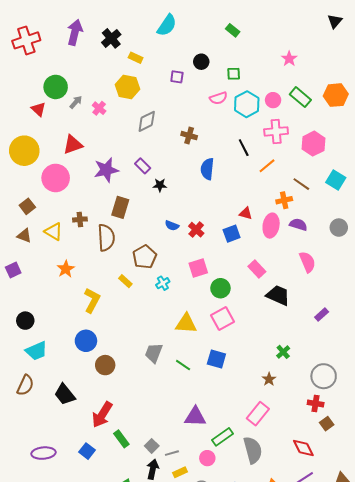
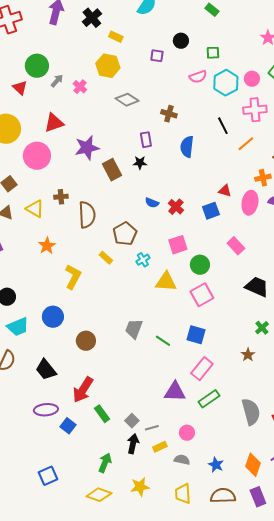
gray diamond: (147, 121) -> (127, 100), turned 60
purple rectangle: (143, 166) -> (146, 140), moved, turned 35
brown rectangle: (120, 207) -> (112, 170), moved, turned -45
black trapezoid: (278, 295) -> (257, 287), moved
yellow triangle: (186, 324) -> (166, 282), moved
blue circle: (86, 341) -> (53, 317), moved
pink rectangle: (258, 414) -> (202, 369), moved
green rectangle: (222, 437) -> (209, 399), moved
gray semicircle: (253, 450) -> (251, 412), moved
purple ellipse: (43, 453) -> (46, 410), moved

